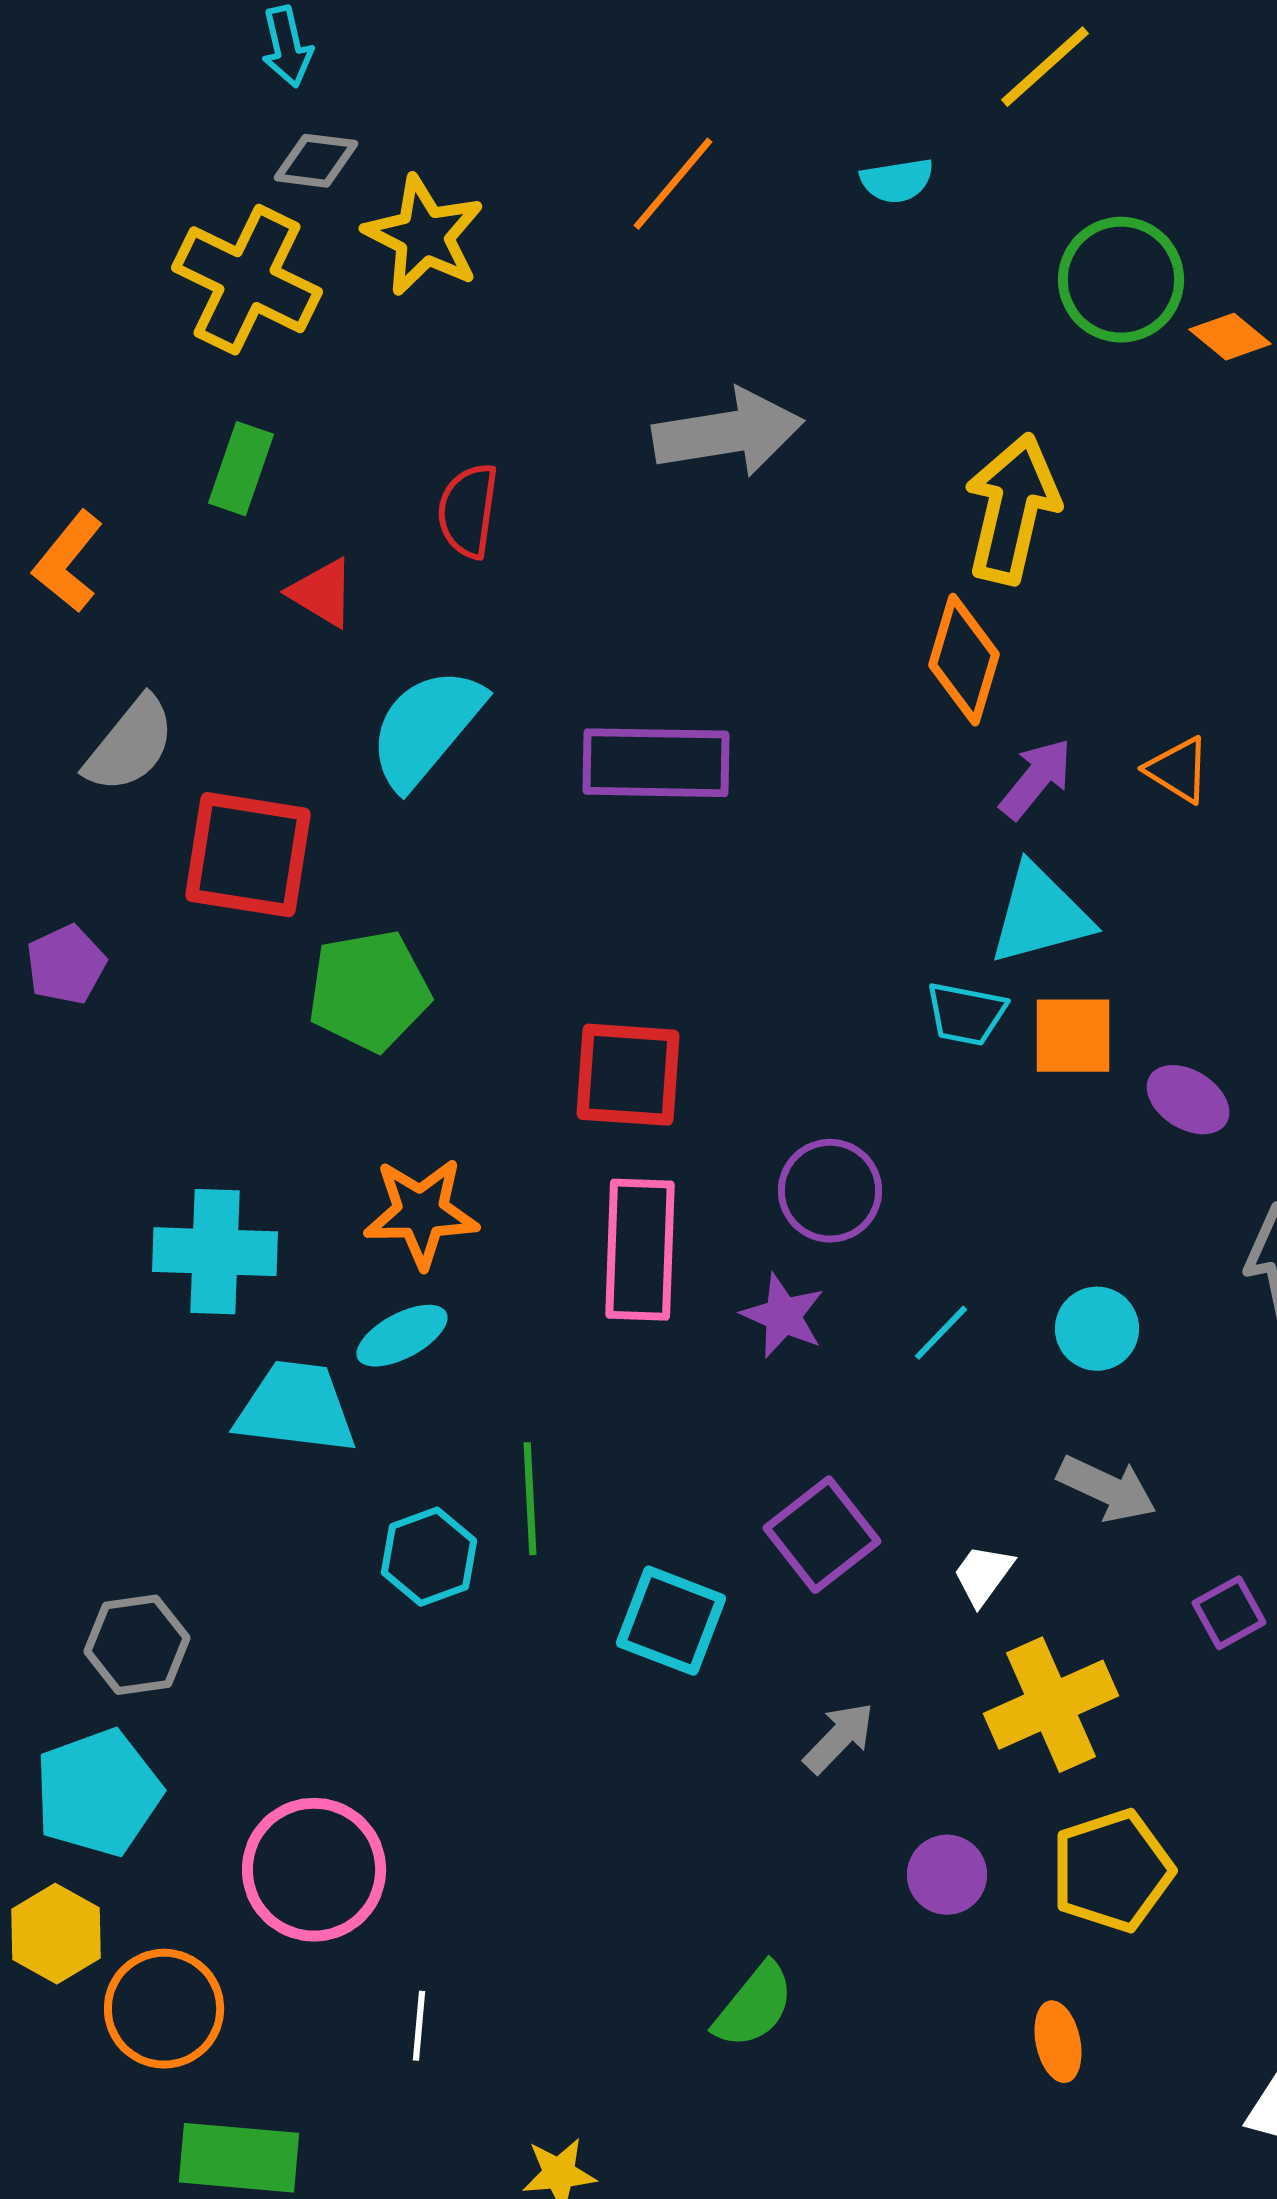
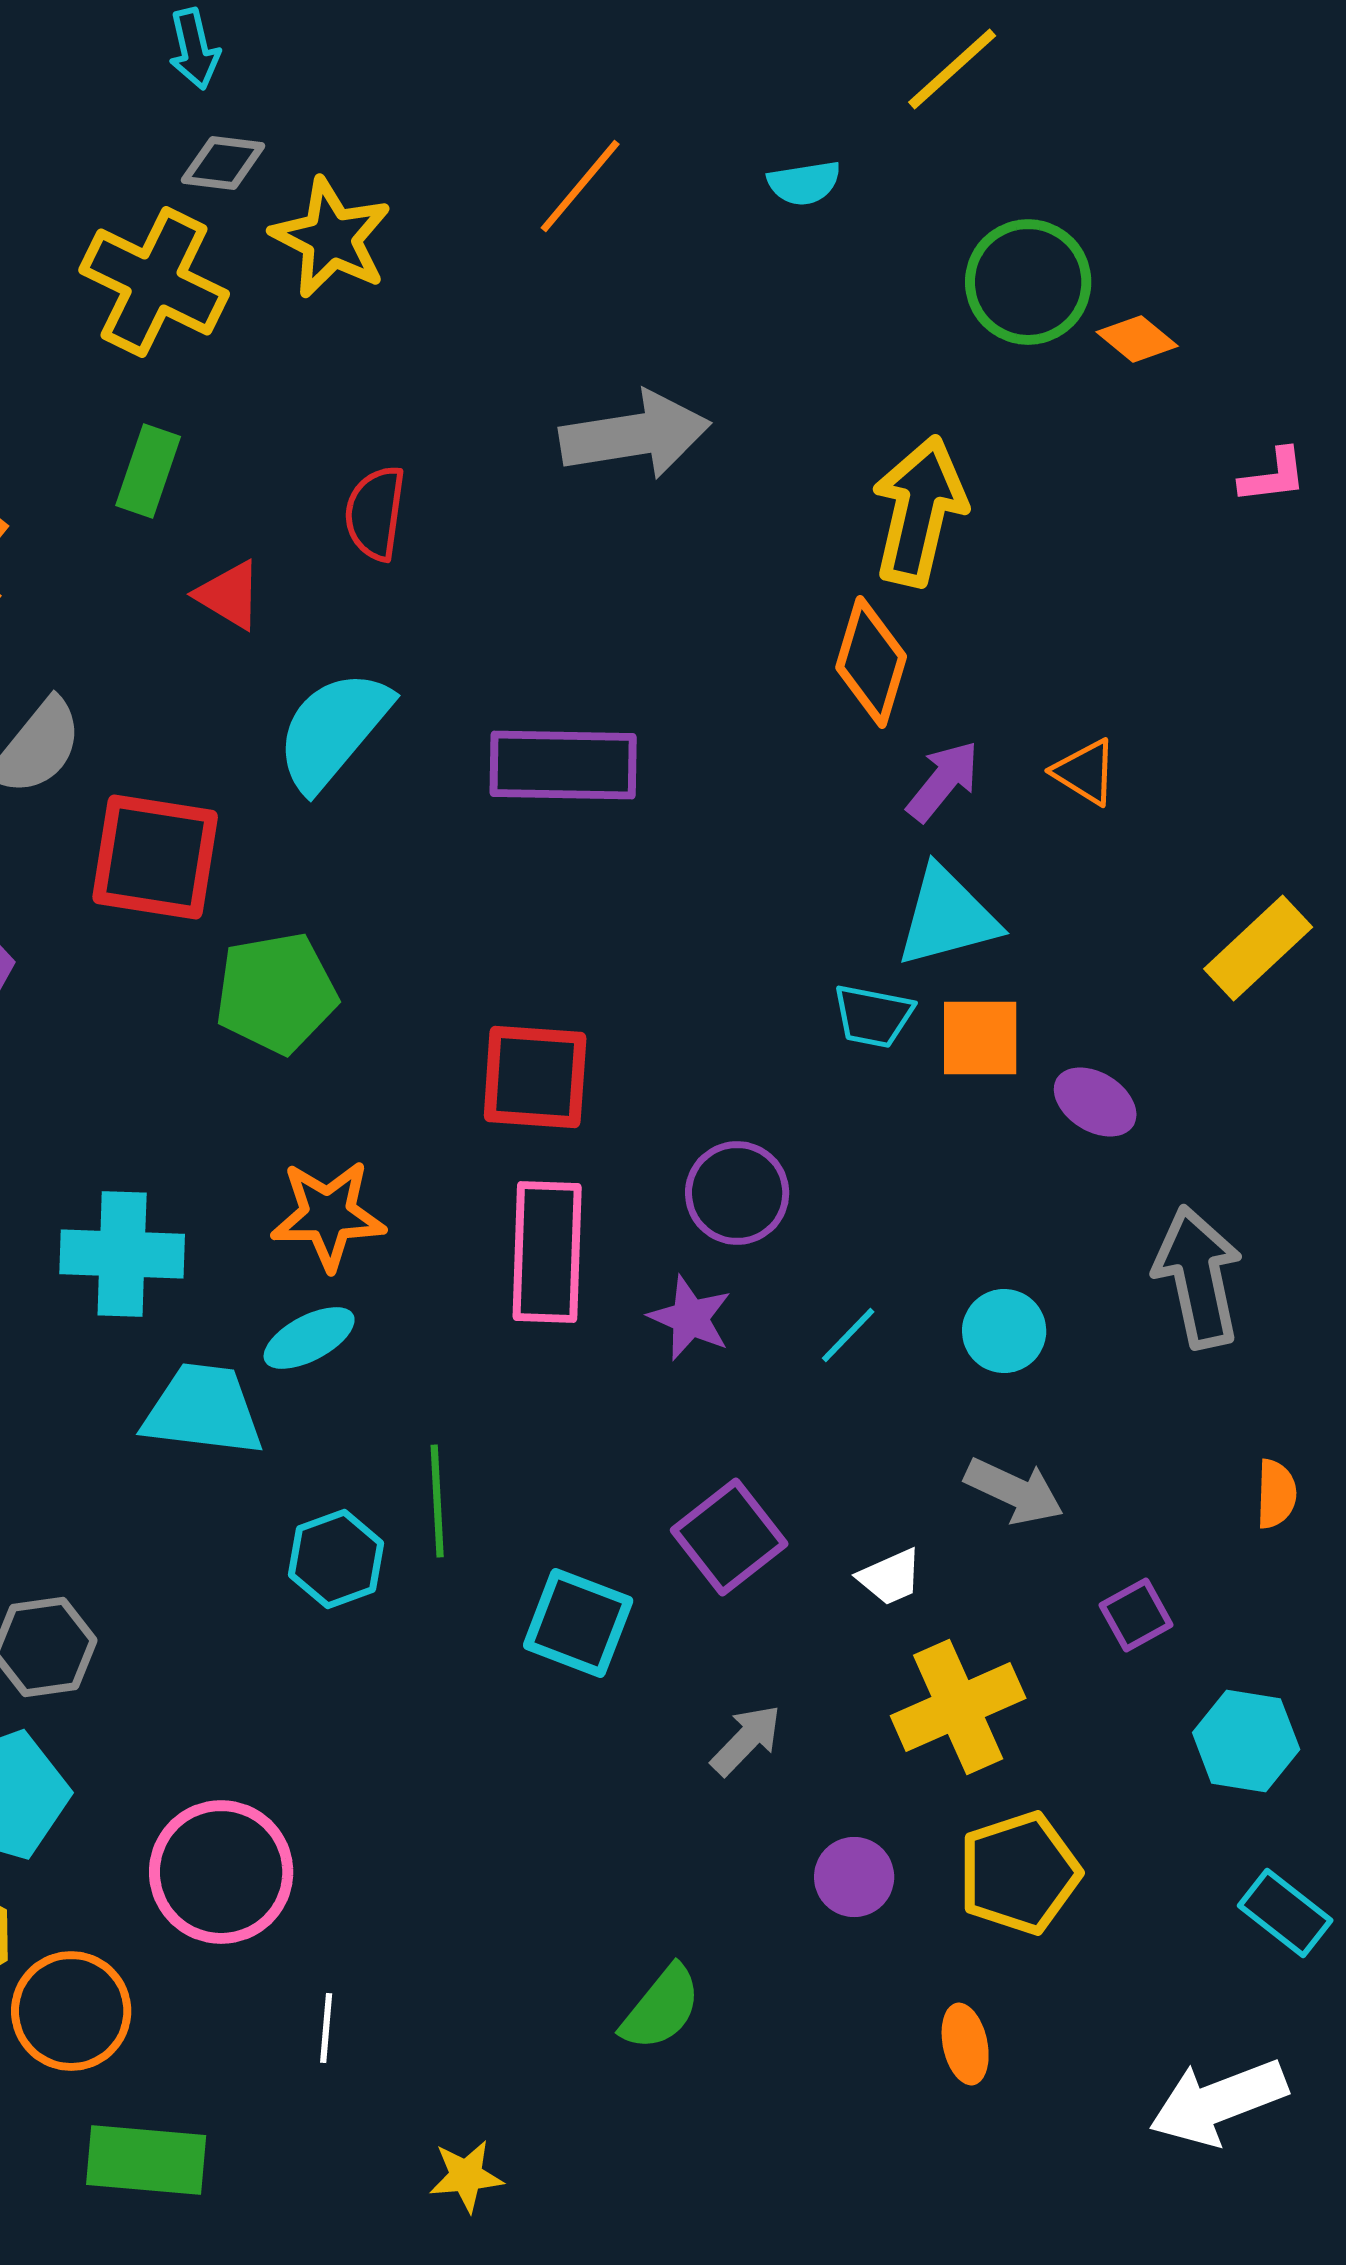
white trapezoid: (983, 1575) -> (890, 1577), turned -150

